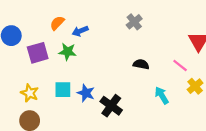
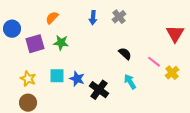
blue arrow: (80, 31) -> (93, 18), moved, turned -64
black semicircle: (141, 64) -> (125, 54), turned 32
pink line: (180, 65) -> (154, 62), moved
cyan arrow: (162, 95) -> (130, 82), moved

